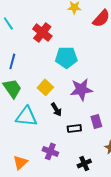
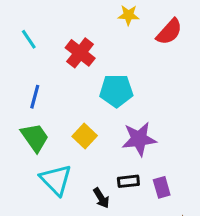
black arrow: (56, 109) -> (101, 198), moved
cyan triangle: (26, 116) -> (56, 180), turned 40
black rectangle: (74, 128) -> (128, 181), moved

